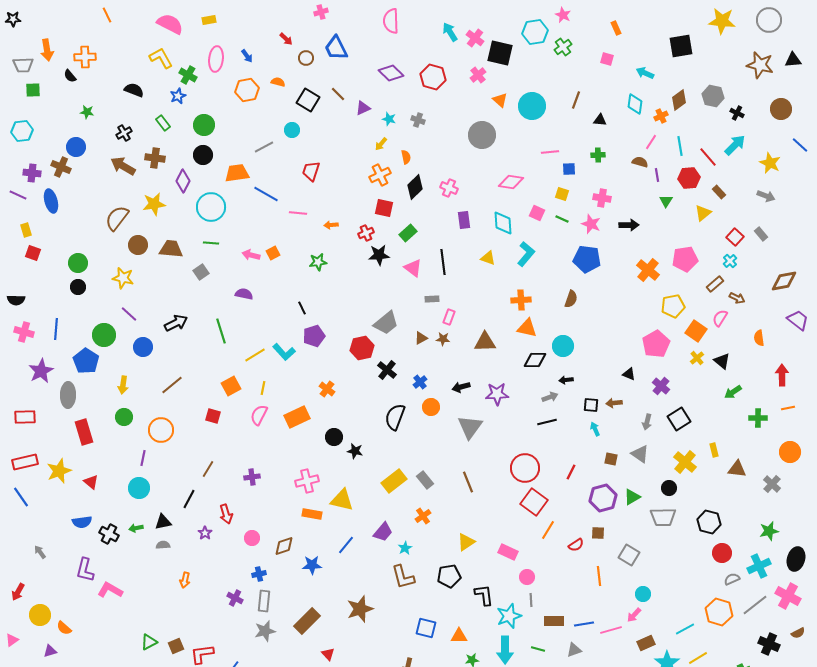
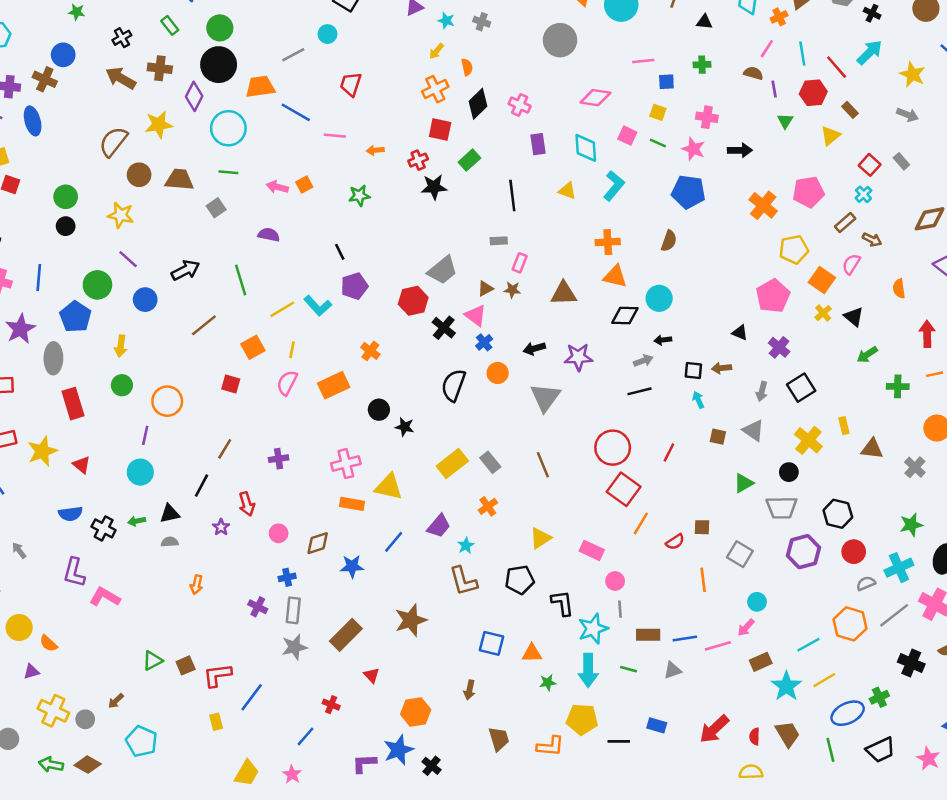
black circle: (203, 155) -> (219, 65), size x1.5
pink triangle: (413, 268) -> (476, 315), moved
brown line: (172, 385) -> (204, 325), moved
purple hexagon: (603, 498) -> (804, 552), moved

